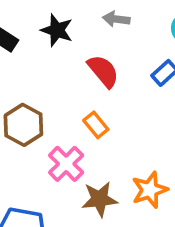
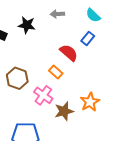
red semicircle: (103, 71) -> (69, 53), moved

